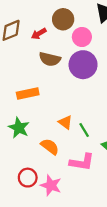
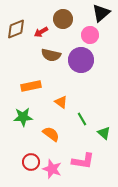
pink circle: (82, 37) -> (90, 35), moved
orange triangle: (65, 122) -> (61, 102), moved
green star: (19, 128) -> (23, 117), turned -30
pink L-shape: (82, 162) -> (83, 161), moved

